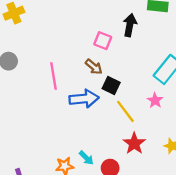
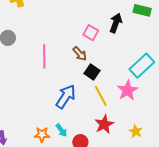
blue arrow: (84, 99) -> (66, 97), moved, turned -60
pink star: (155, 100) -> (127, 90), size x1.5

